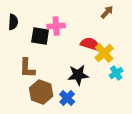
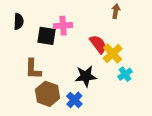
brown arrow: (107, 12) -> (116, 11), turned -32
red semicircle: (90, 44) -> (98, 44), turned 36

